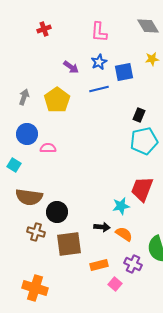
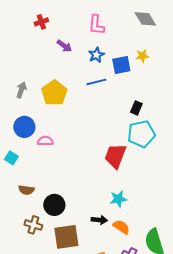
yellow star: (152, 59) -> (142, 56), moved
purple arrow: (71, 67) -> (64, 46), moved
red trapezoid: (142, 189) -> (115, 156), moved
brown semicircle: (29, 197) -> (26, 190), size x0.6

